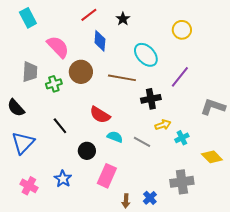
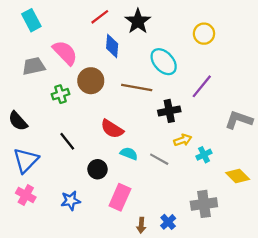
black star: (123, 19) -> (138, 21), size x1.6
gray trapezoid: (30, 72) -> (34, 66), moved, turned -105
blue star: (63, 179) -> (71, 201), turned 30
pink cross: (29, 186) -> (26, 195), moved

